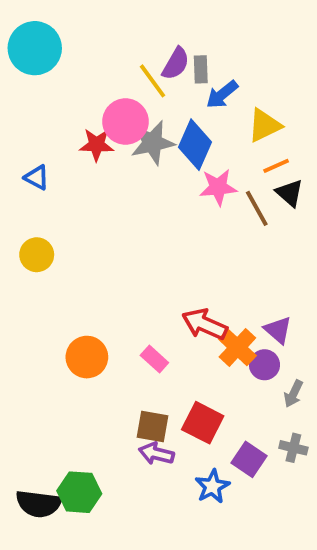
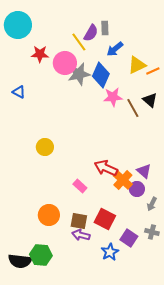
gray rectangle: (201, 69) -> (105, 28), moved
red star: (97, 145) -> (40, 54), moved
orange line: (276, 166) -> (153, 71), moved
yellow circle: (37, 255) -> (45, 147), moved
orange circle: (87, 357) -> (49, 215), moved

